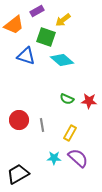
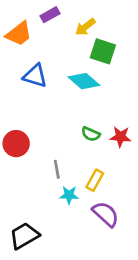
green square: (46, 37) -> (103, 51), moved
red circle: (19, 120) -> (16, 144), moved
cyan star: (54, 158) -> (69, 195), moved

